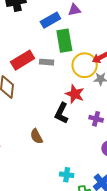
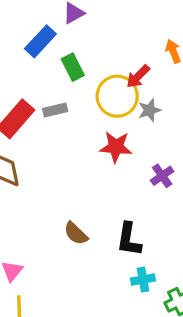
green rectangle: (64, 41) -> (73, 67), size x0.7
black L-shape: (62, 113) -> (129, 239), moved
purple cross: (96, 119) -> (162, 176), turned -32

